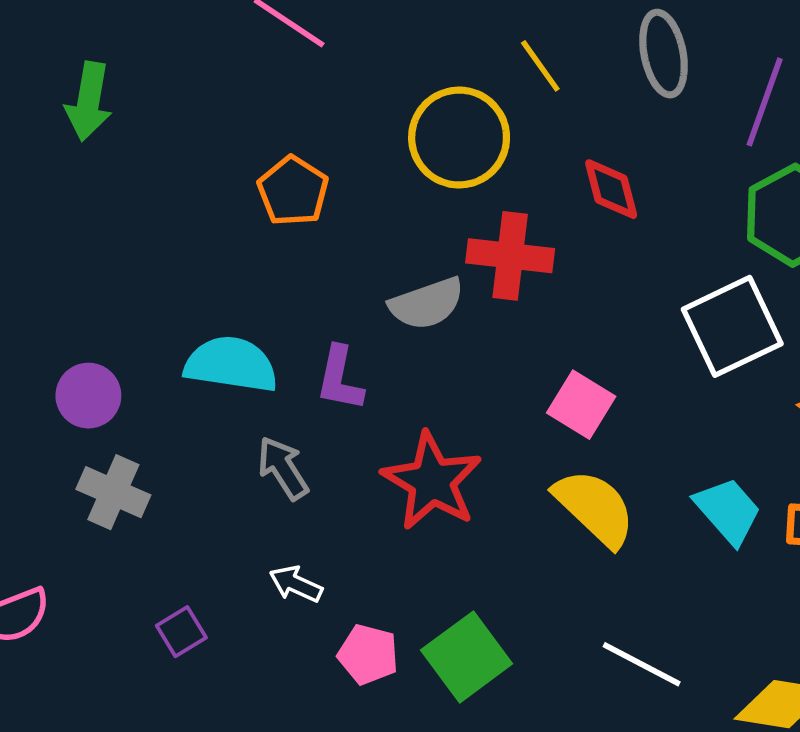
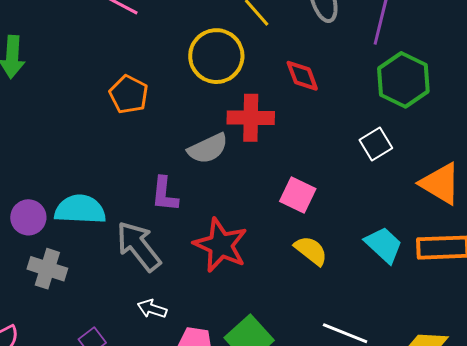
white square: (732, 326) -> (376, 144), size x0.6
cyan semicircle: (231, 364) -> (80, 209), moved
gray arrow: (283, 468) -> (139, 246), size x1.5
yellow semicircle: (595, 508) -> (311, 251), size x0.7

